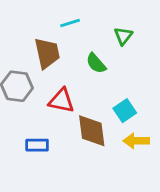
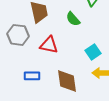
brown diamond: (92, 131) -> (67, 81), moved

